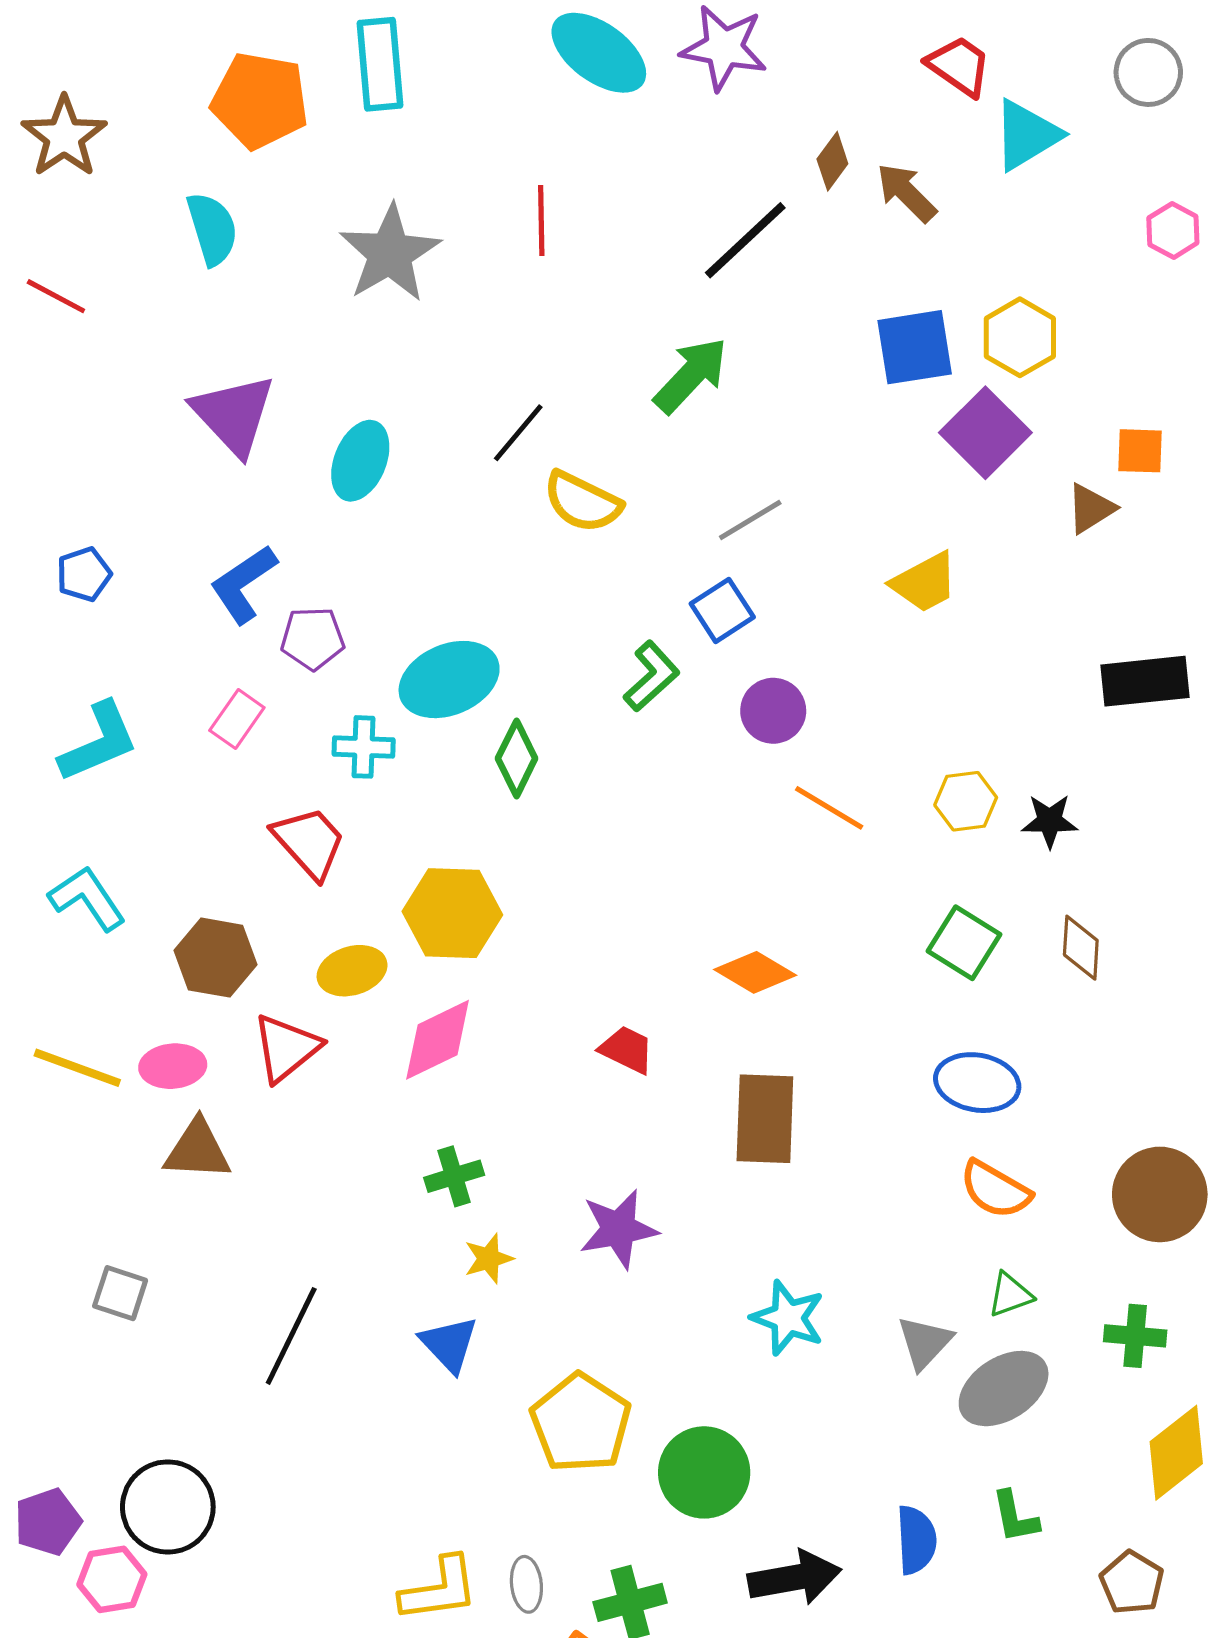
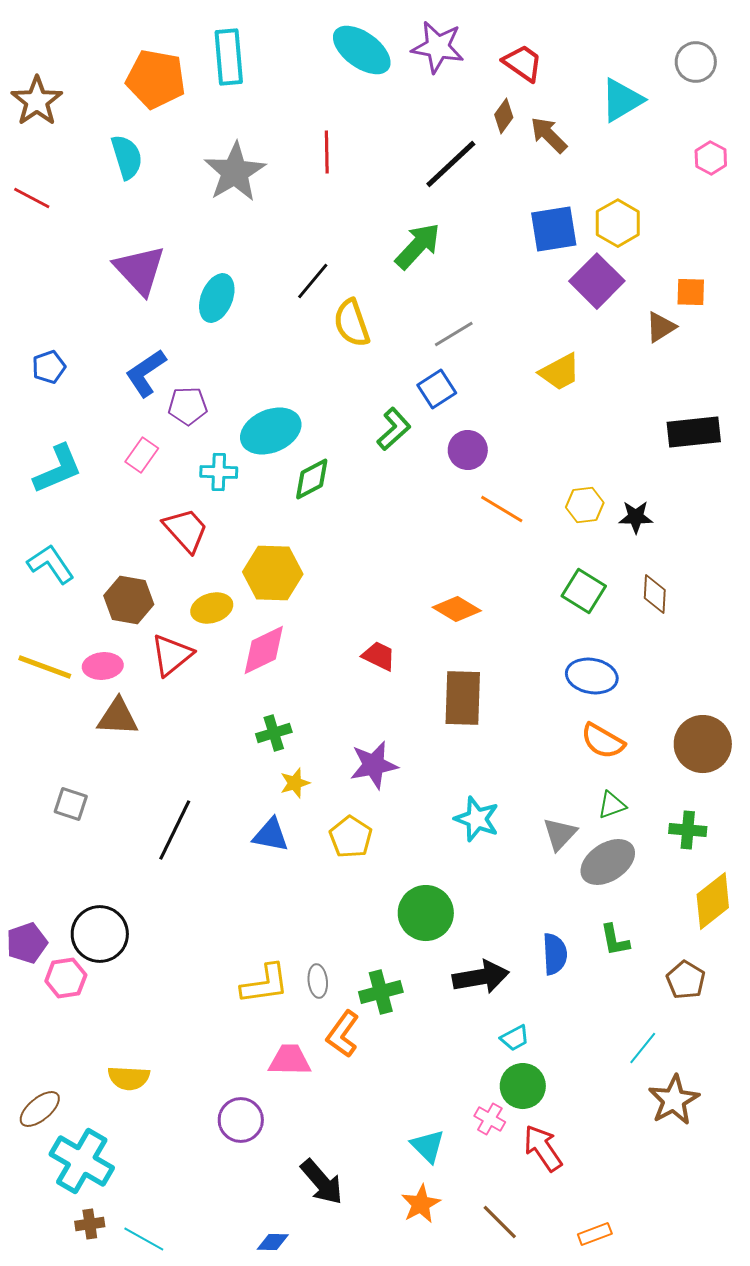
red trapezoid: (959, 66) -> (523, 63), moved
yellow semicircle: (582, 502) -> (352, 323), turned 45
green diamond: (517, 758) -> (312, 479), turned 36
blue triangle: (449, 1344) -> (271, 835), turned -36
yellow pentagon: (581, 1423) -> (351, 837), moved, size x0.7

